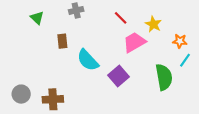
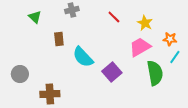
pink trapezoid: (134, 42) -> (140, 47), moved
gray circle: (21, 94) -> (20, 74), moved

